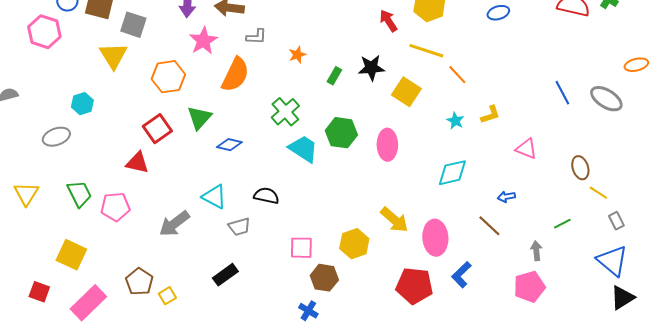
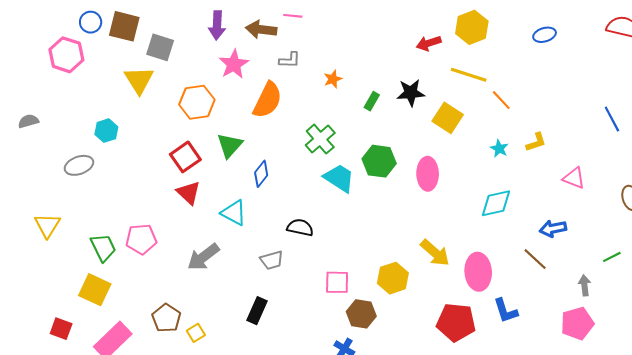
red arrow: (388, 21) -> (429, 43), turned -75
blue diamond: (229, 145) -> (261, 174), turned -65
red triangle: (137, 163) -> (189, 193), moved, turned 30
green trapezoid: (79, 194) -> (103, 248), moved
cyan triangle: (214, 197) -> (234, 213), moved
blue arrow: (506, 197) -> (553, 229), size x1.4
black rectangle: (225, 275) -> (257, 311), turned -30
blue L-shape: (461, 275) -> (506, 311), turned -64

